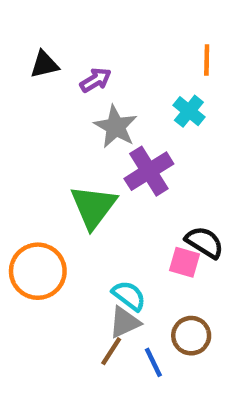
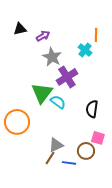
orange line: (207, 60) -> (96, 35), moved
black semicircle: (204, 242) -> (92, 109), turned -114
pink square: (184, 262) -> (98, 138), moved
cyan semicircle: (129, 296) -> (58, 102), moved
blue line: (153, 362) -> (69, 163), turned -56

